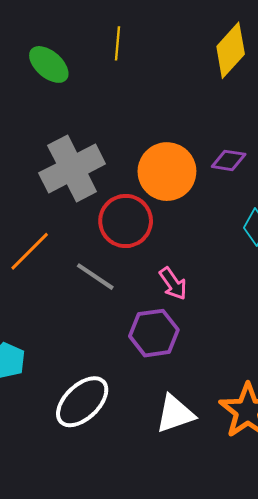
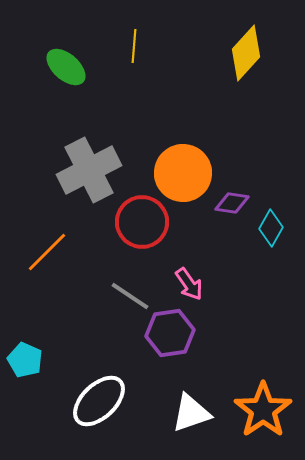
purple diamond: (229, 160) -> (232, 203), moved
gray line: (95, 277) -> (130, 296), moved

